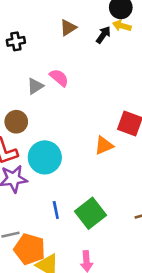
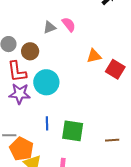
orange triangle: (104, 145) -> (94, 56), moved
green square: (91, 213) -> (73, 131), turned 35

